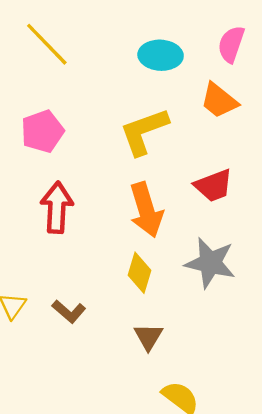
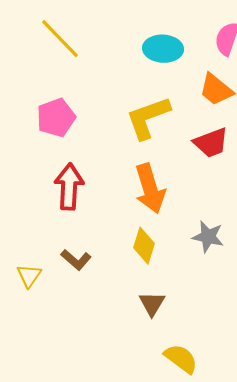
red trapezoid: (214, 186) -> (211, 143), moved
gray star: (210, 263) -> (208, 237), size x0.7
brown L-shape: (69, 311) -> (76, 260), moved

